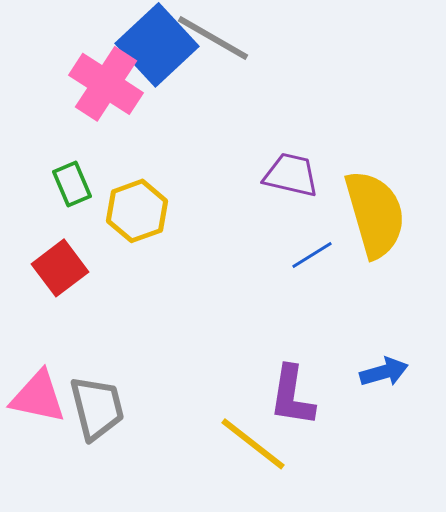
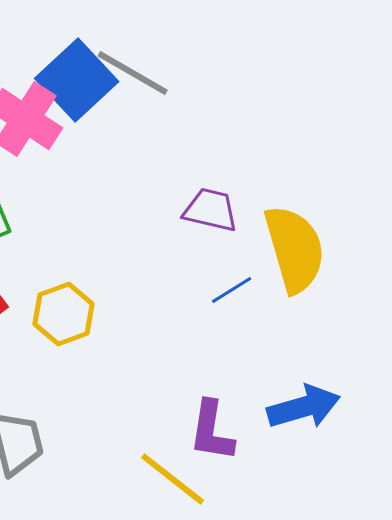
yellow hexagon: (137, 211) -> (64, 314), moved
blue arrow: (384, 372) -> (304, 407), size x1.5

